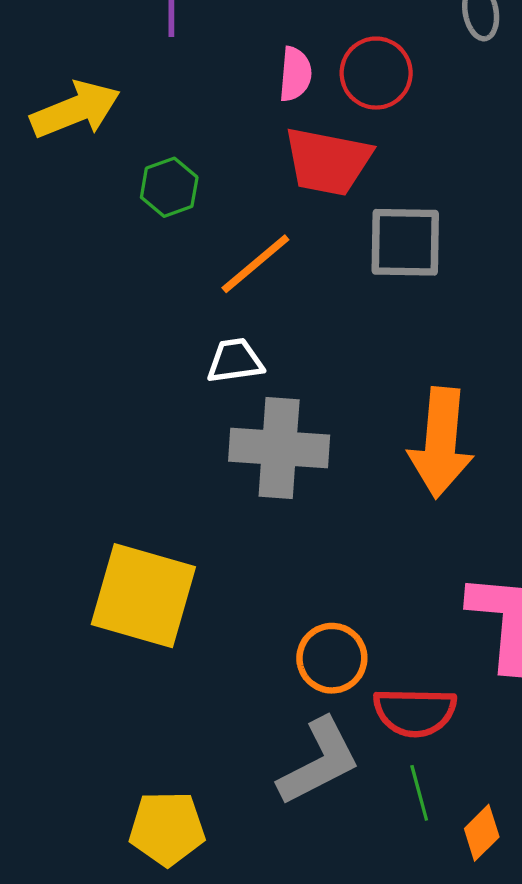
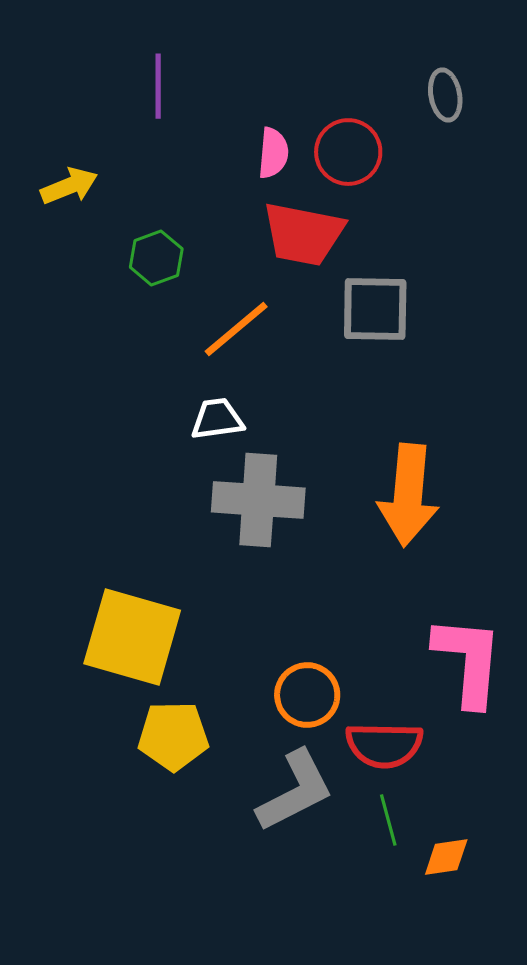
yellow arrow: (75, 110) -> (69, 186), size x0.7
yellow pentagon: (167, 828) -> (173, 736), moved
orange diamond: (482, 833) -> (446, 857), turned 36

